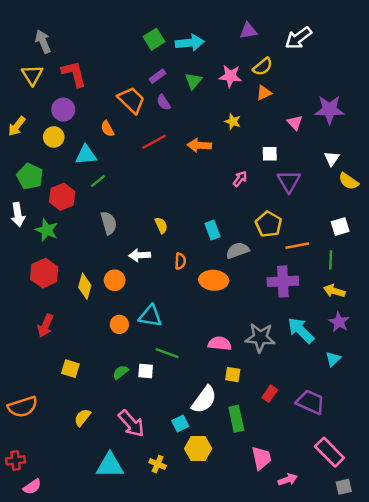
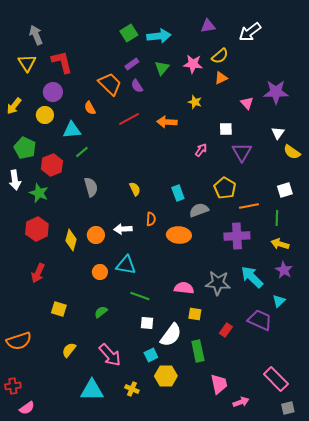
white arrow: (140, 255) -> (123, 229), moved
white square: (146, 371) -> (147, 323), moved
purple trapezoid: (310, 402) -> (260, 320), moved

